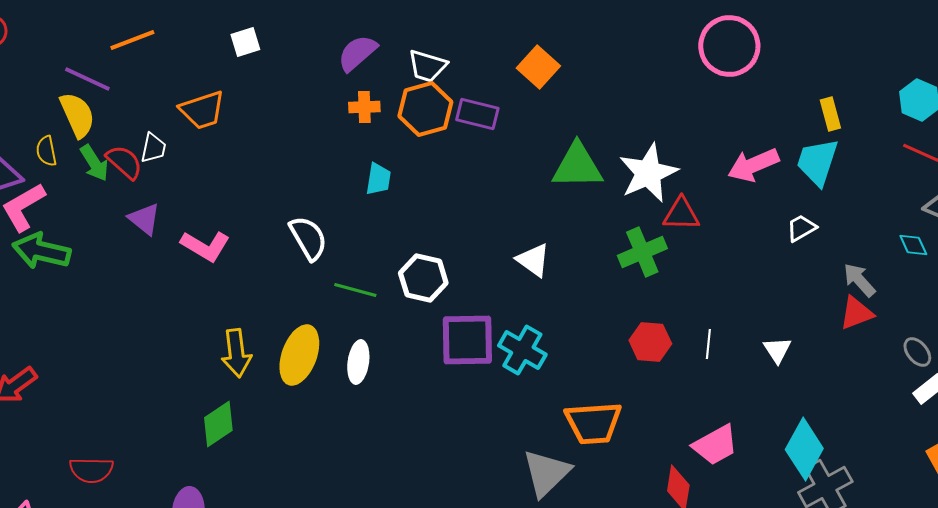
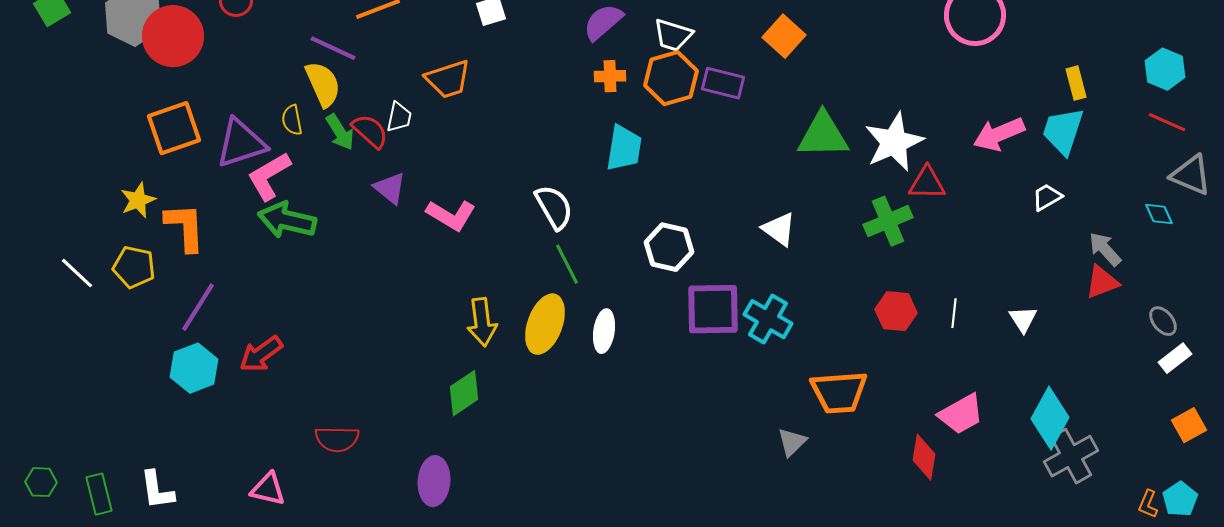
cyan trapezoid: (378, 179) -> (624, 148), size x1.4
green line: (355, 290) -> (567, 264), moved, turned 48
gray triangle: (546, 473) -> (792, 442), size x0.6

